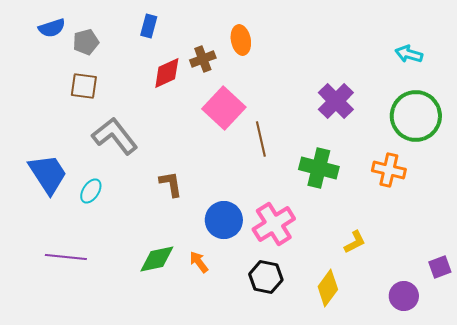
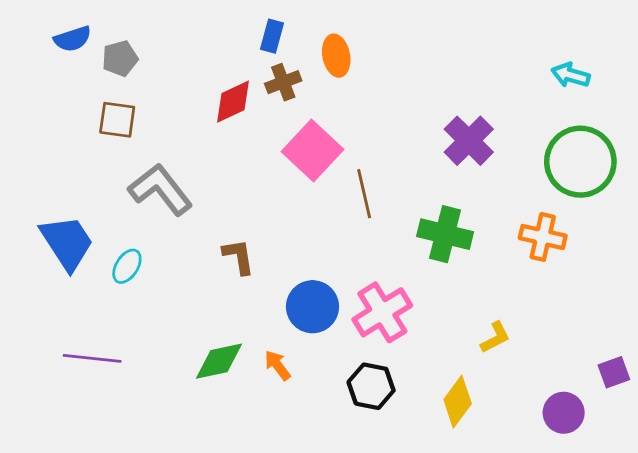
blue rectangle: (149, 26) -> (272, 36), moved

